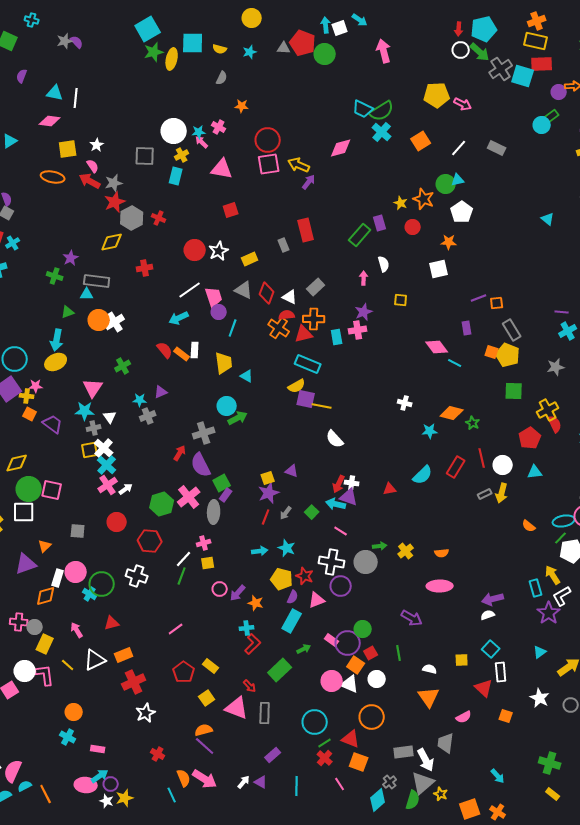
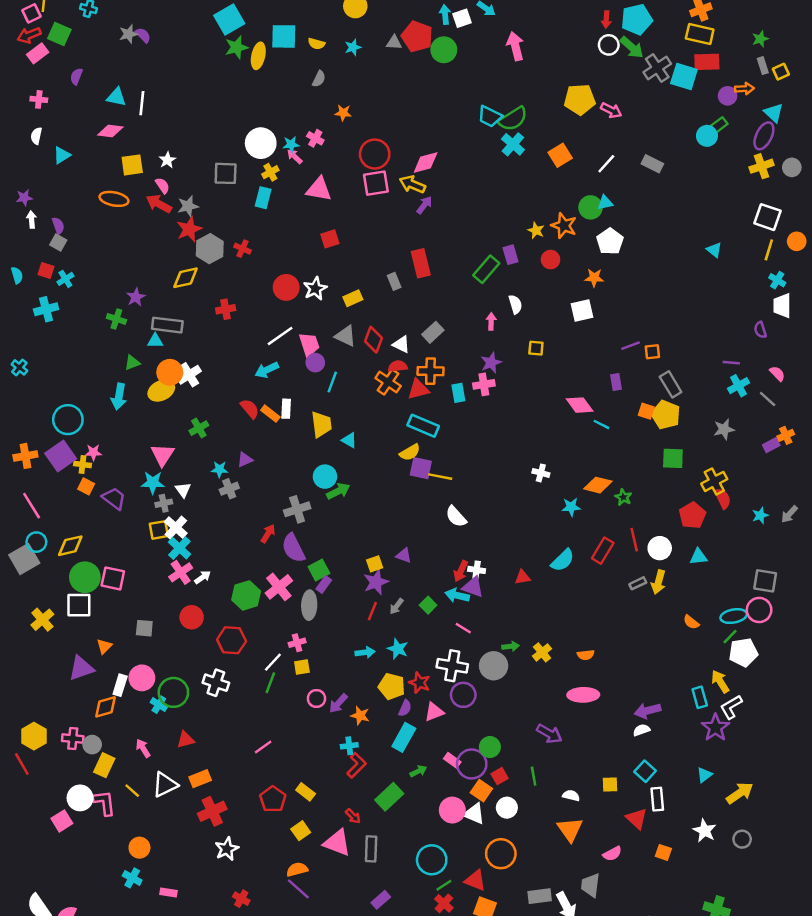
pink diamond: (341, 148) -> (426, 163), moved
yellow ellipse: (56, 362) -> (161, 390), moved

